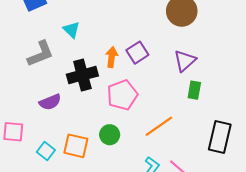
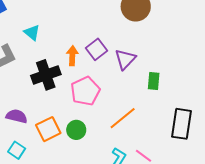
purple triangle: (185, 61) -> (125, 59), moved
purple semicircle: (50, 102) -> (17, 116), moved, turned -140
orange square: (76, 146) -> (48, 129), moved, turned -35

